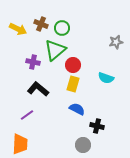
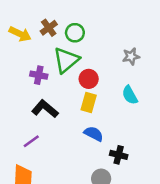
brown cross: (41, 24) -> (49, 28), turned 32
gray star: (116, 42) -> (131, 56), moved
cyan semicircle: (106, 78) -> (130, 95), turned 42

